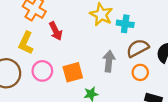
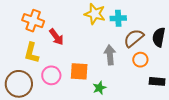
orange square: (73, 72) -> (79, 71), turned 30

